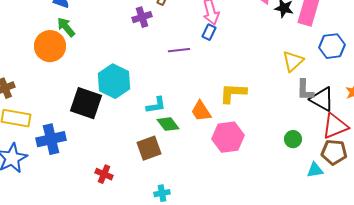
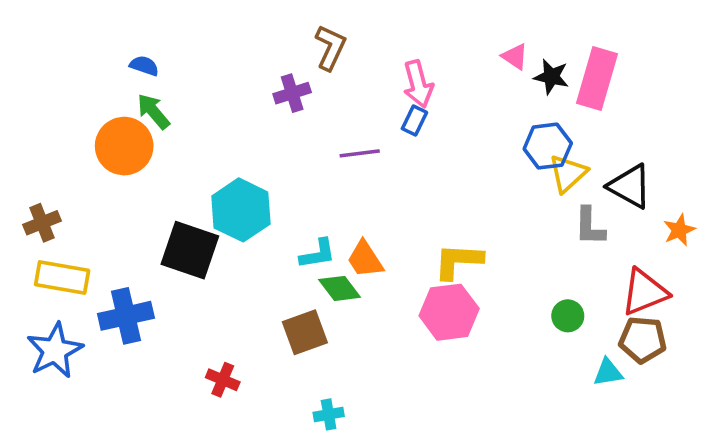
blue hexagon: (332, 46) -> (548, 146), moved
yellow L-shape: (233, 93) -> (458, 261), moved
black triangle: (322, 99) -> (630, 186), moved
orange trapezoid: (201, 111) -> (365, 259), moved

